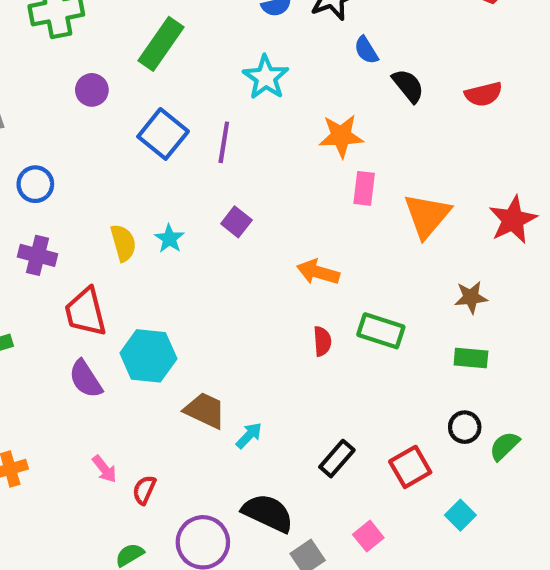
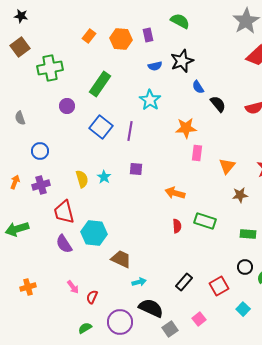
orange triangle: (427, 216) -> (227, 166), size x0.7
purple square: (236, 222) -> (136, 169), turned -32
purple cross: (37, 255) -> (41, 185), turned -30
brown star: (471, 297) -> (240, 195), moved
cyan arrow: (249, 435) -> (139, 282), moved, turned 32

